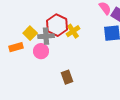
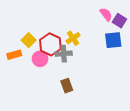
red hexagon: (57, 25) -> (50, 44), moved
gray cross: (46, 36) -> (64, 54), moved

